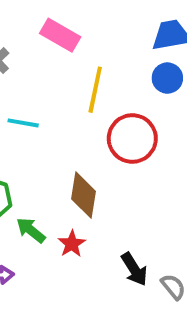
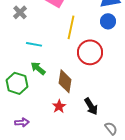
green arrow: (31, 230) -> (38, 68), moved
black arrow: (134, 269) -> (91, 106), moved

